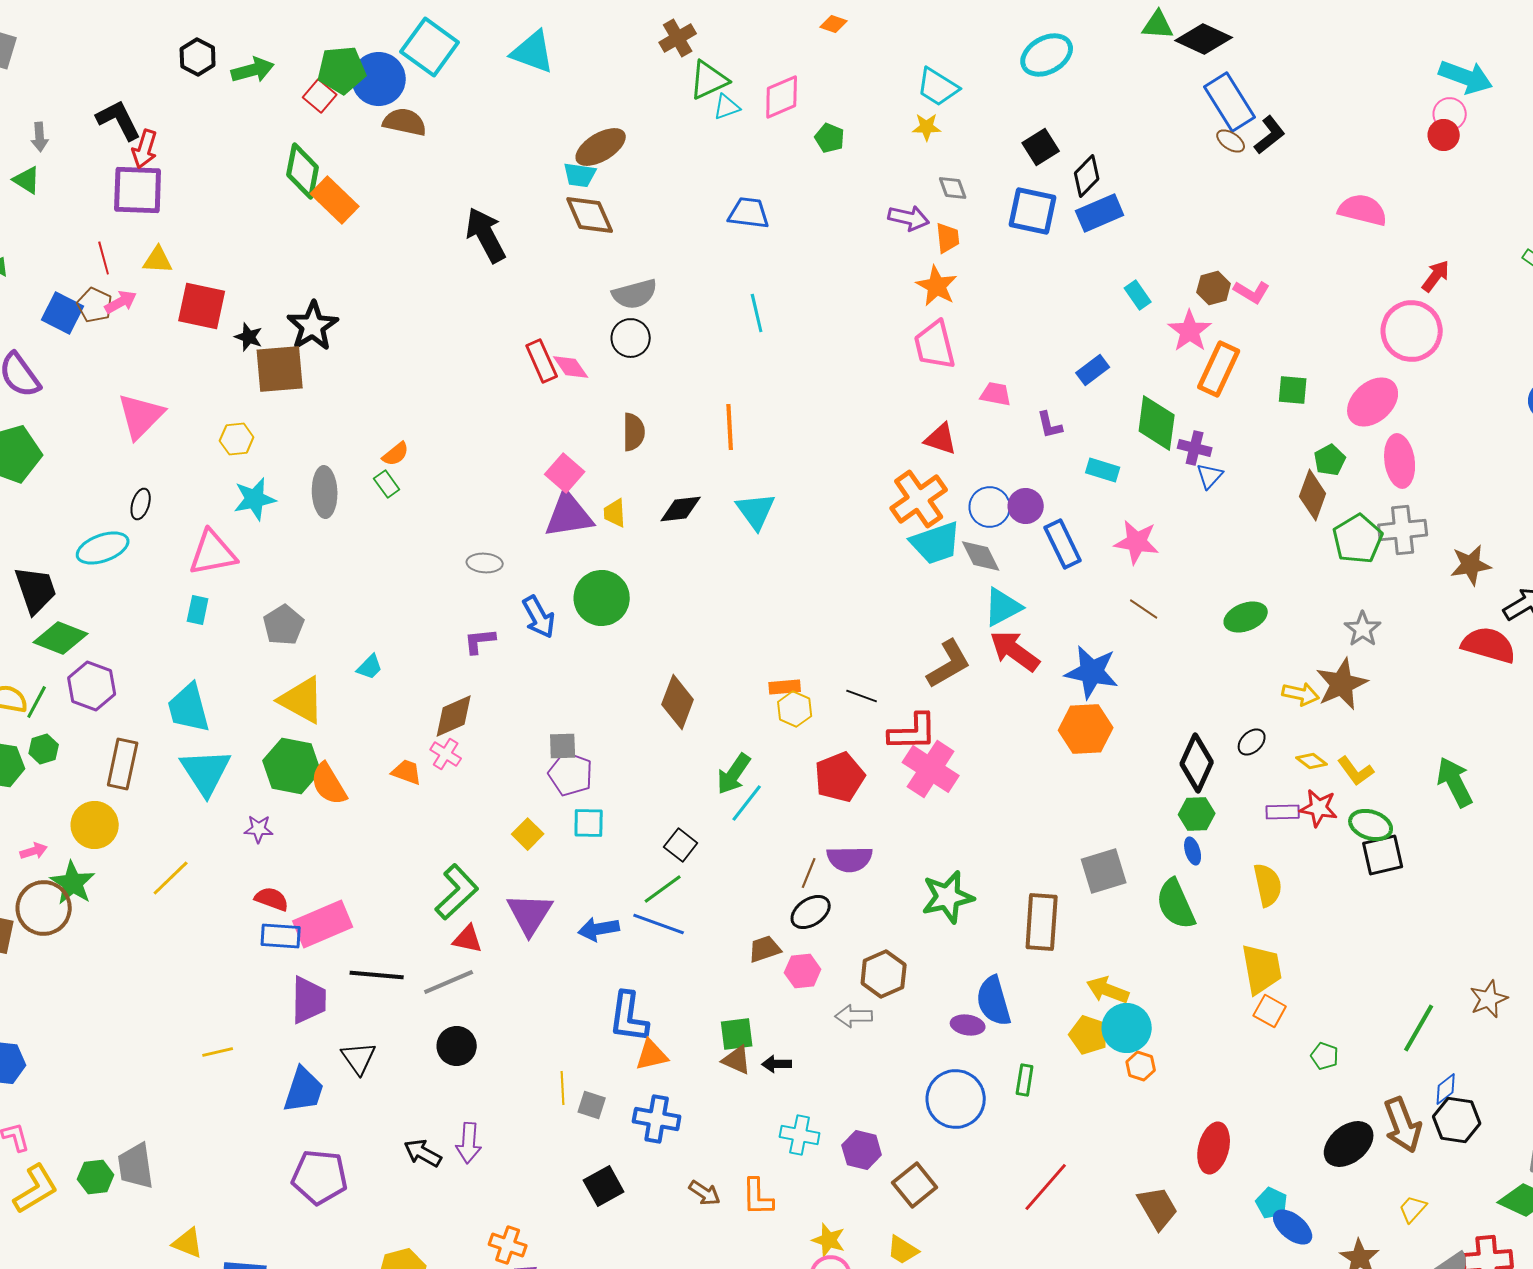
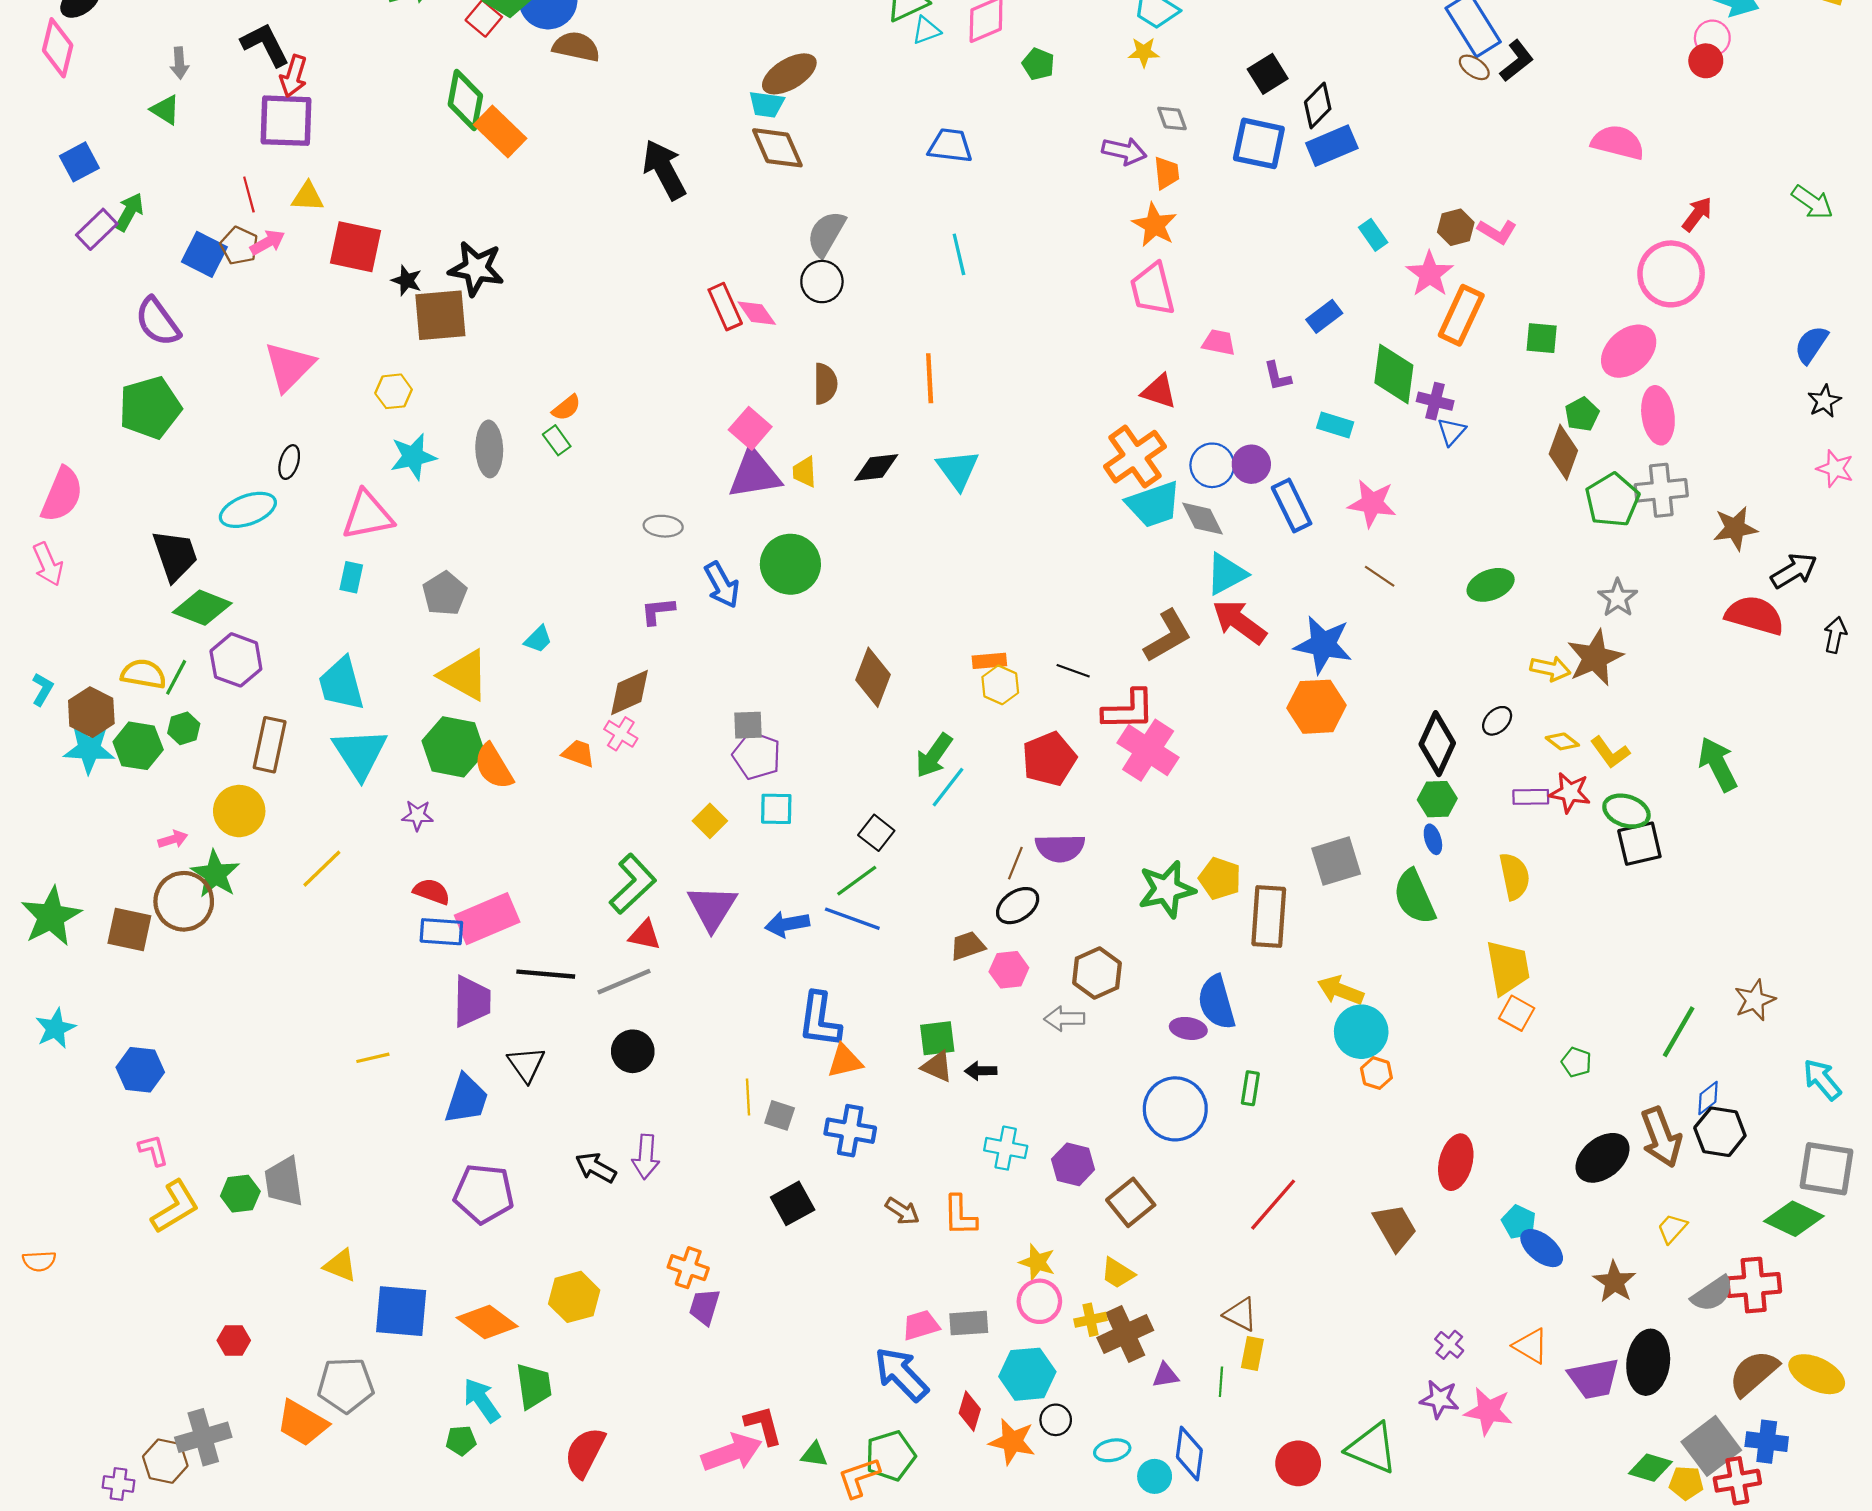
gray semicircle: (635, 294) -> (826, 234), turned 135
black star: (313, 326) -> (476, 268), turned -30
yellow pentagon: (1089, 1035) -> (1220, 878), moved

